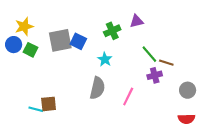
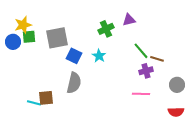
blue square: (78, 41) -> (74, 56), moved
green square: (31, 50) -> (29, 37), moved, turned -32
gray semicircle: (97, 88) -> (74, 83), moved
pink line: (128, 97) -> (141, 94), moved, turned 66

